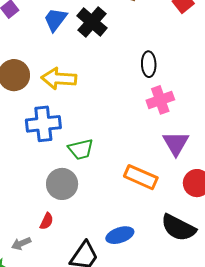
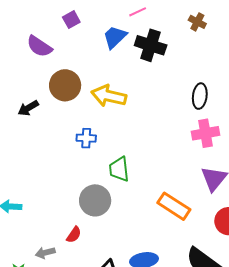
black cross: (92, 22) -> (151, 45), turned -32
blue cross: (43, 124) -> (86, 138), size x0.6
green trapezoid: (81, 149) -> (119, 169), turned 88

